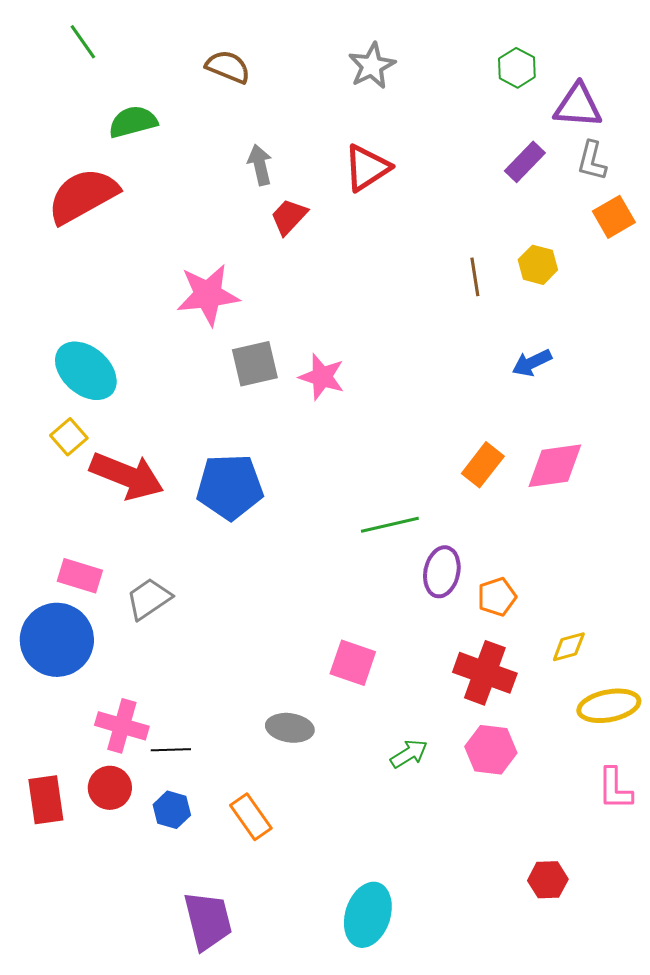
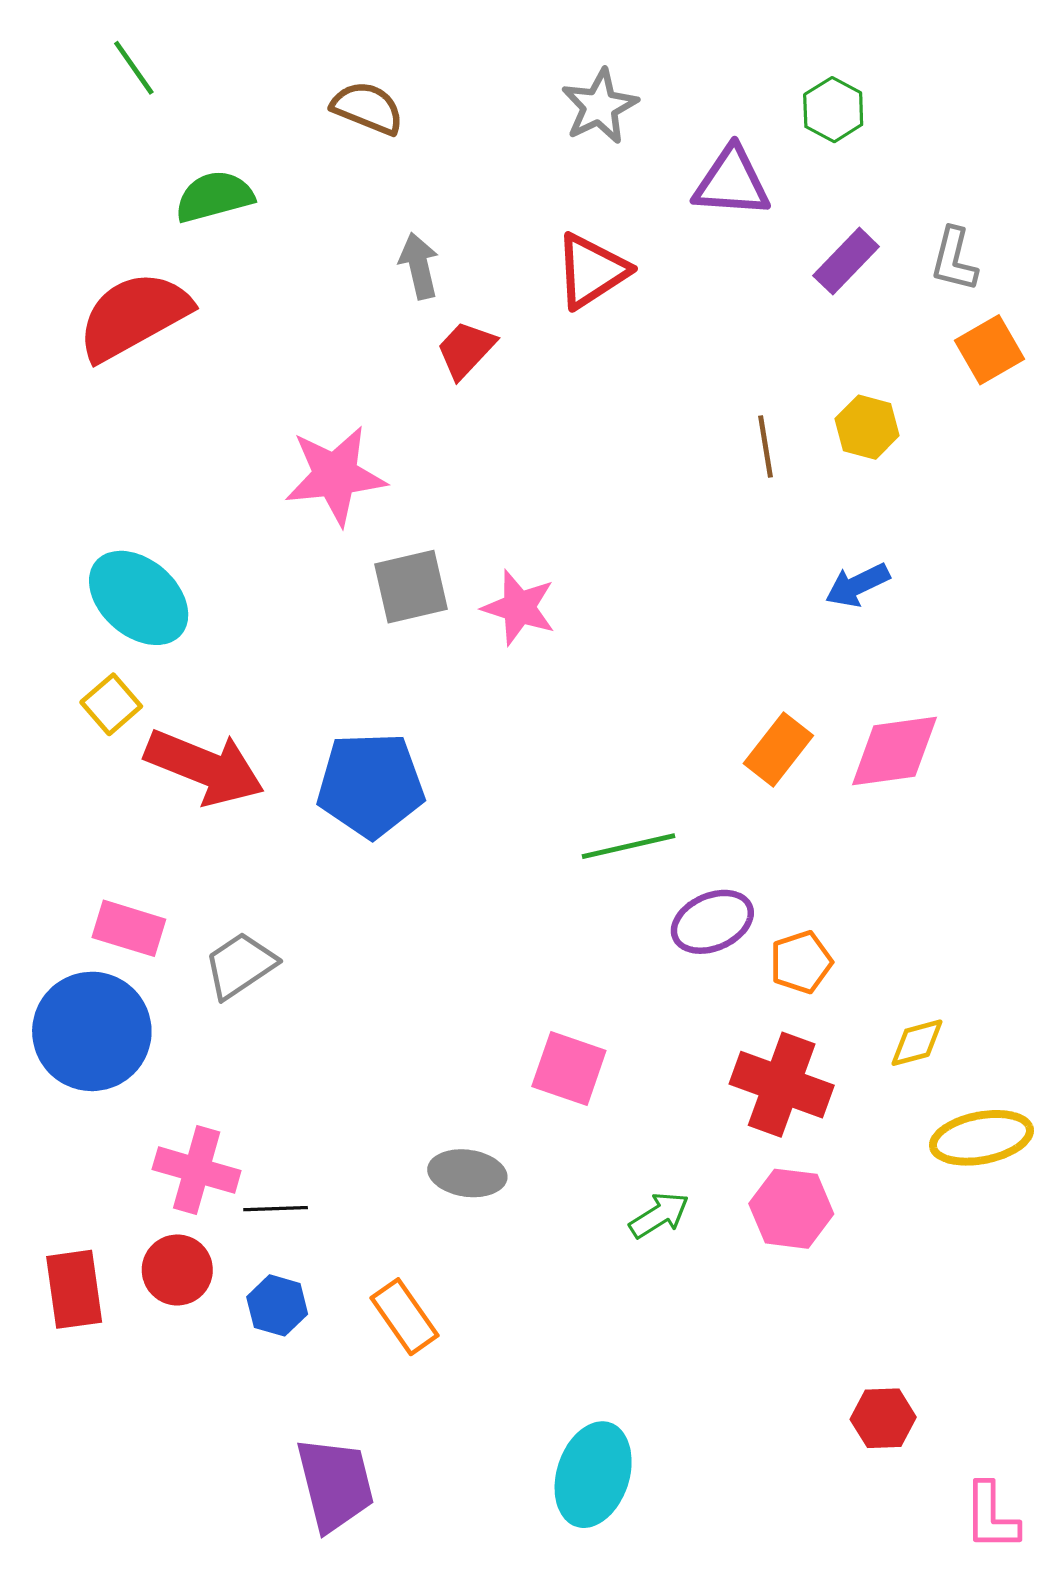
purple triangle: (578, 106) -> (732, 182), moved
purple ellipse: (442, 572) -> (712, 922), turned 54
pink L-shape: (615, 789) -> (991, 1517), moved

